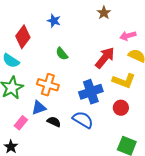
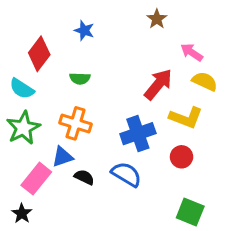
pink arrow: (128, 36) -> (192, 52), turned 49
green semicircle: (62, 54) -> (80, 78), moved, turned -48
pink rectangle: (21, 123) -> (36, 179), size x1.5

